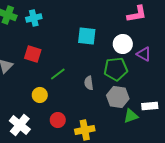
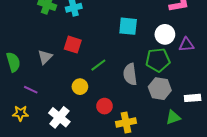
purple triangle: (144, 54) -> (186, 45), turned -35
gray semicircle: (89, 83) -> (130, 74), size x1.5
green triangle: (131, 116) -> (173, 117), moved
red circle: (58, 120) -> (104, 106), moved

